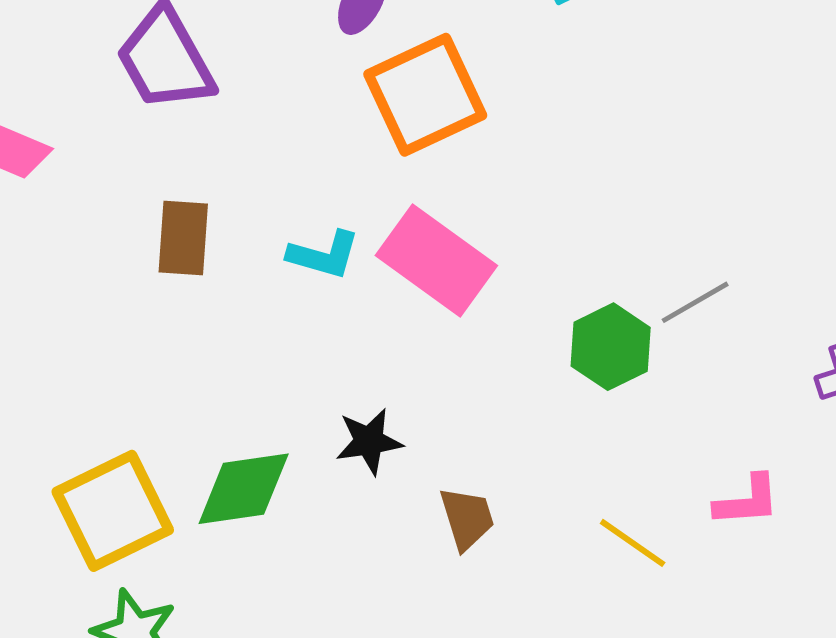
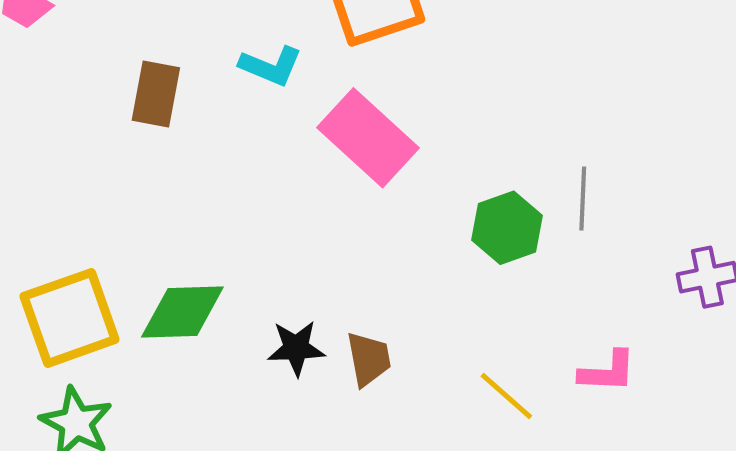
cyan L-shape: (324, 255) -> (271, 66), moved
gray line: (695, 302) -> (583, 198), turned -64
black star: (369, 441) -> (296, 348), moved

